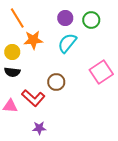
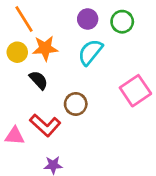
yellow circle: (12, 52) -> (17, 52), moved
black semicircle: (12, 72) -> (39, 80), moved, turned -140

